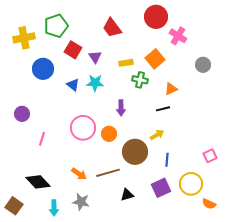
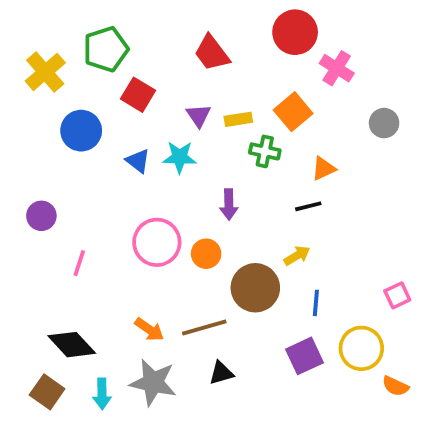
yellow cross: (24, 38) -> (45, 72), turned -30
purple triangle: (95, 57) -> (199, 115), moved
black triangle: (127, 195) -> (221, 373), moved
gray star: (81, 202) -> (153, 382), size x1.4
brown square: (14, 206) -> (47, 392), moved

